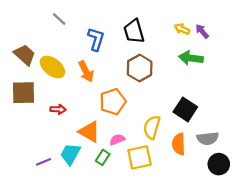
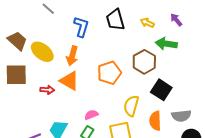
yellow arrow: (182, 29) -> (147, 23), moved
brown hexagon: (140, 68) -> (144, 62), moved
orange arrow: (86, 71) -> (72, 56), turned 42
orange pentagon: (113, 102) -> (109, 73), moved
orange triangle: (89, 132) -> (69, 81), moved
pink semicircle: (117, 140) -> (91, 115), moved

